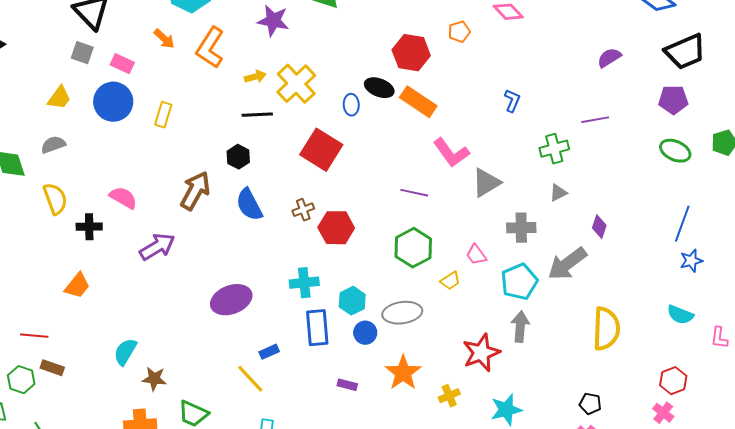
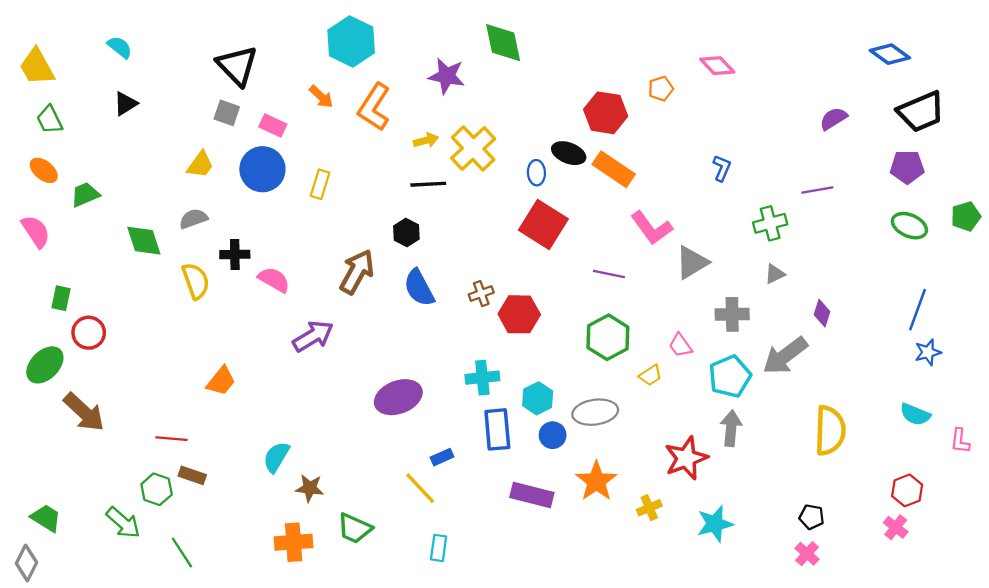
red square: (321, 150) -> (543, 224), moved
black cross: (89, 227) -> (235, 254), moved
purple rectangle: (347, 385) -> (532, 495), size x1.8

